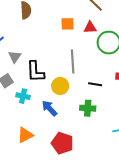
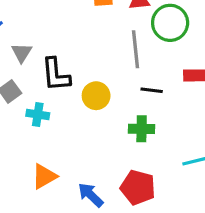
gray line: (73, 62) -> (136, 49), moved
blue arrow: (50, 108) -> (91, 195), moved
red pentagon: (62, 143) -> (138, 187), moved

